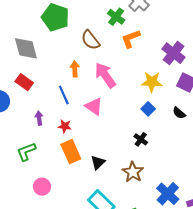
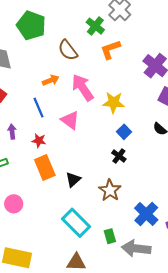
orange arrow: (75, 69) -> (51, 80), turned 70
yellow star: (152, 82) -> (113, 102), moved
blue square: (148, 109) -> (124, 132), moved

